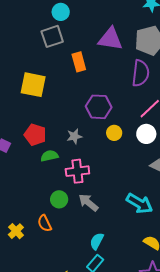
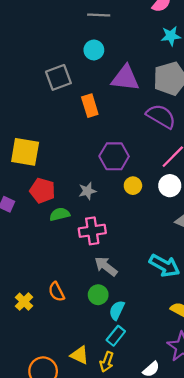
cyan circle: (61, 12) -> (94, 50), moved
purple semicircle: (141, 73) -> (161, 116), turned -64
yellow square: (33, 85) -> (25, 152), moved
green circle: (59, 199) -> (98, 295), moved

